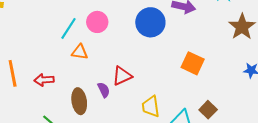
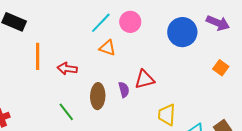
orange square: (193, 63) -> (221, 68), moved, size x0.7

